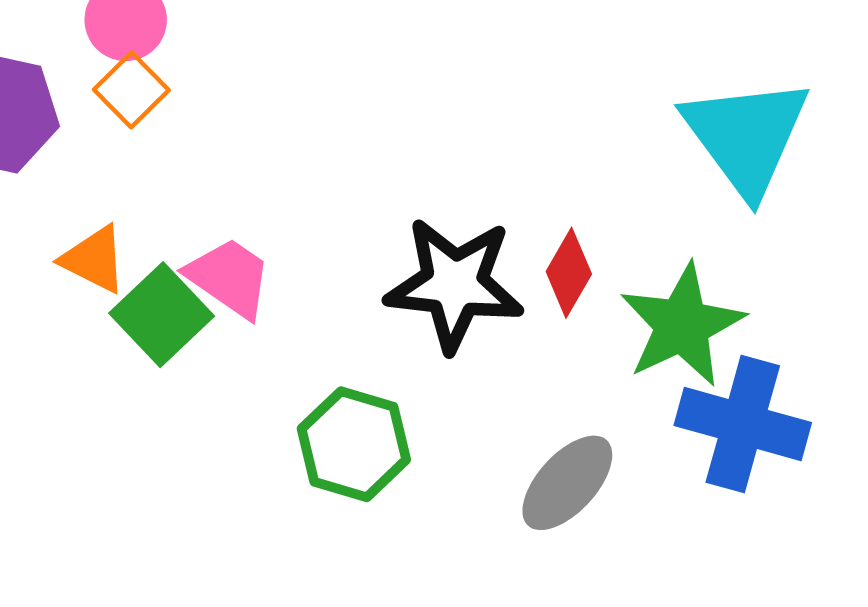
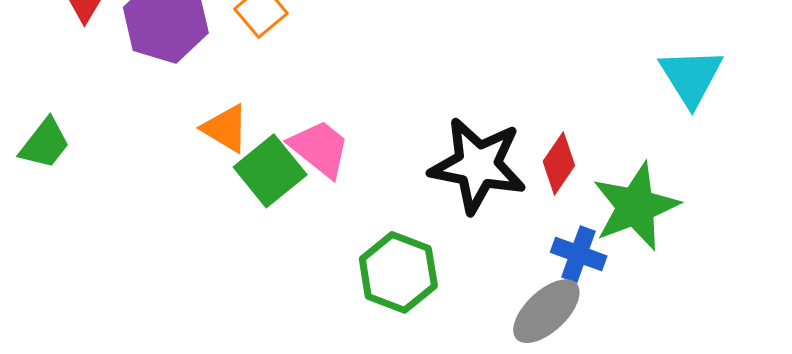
cyan triangle: (746, 136) -> (691, 77), size x0.7
blue cross: (743, 424) -> (579, 254), moved, size x0.6

